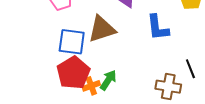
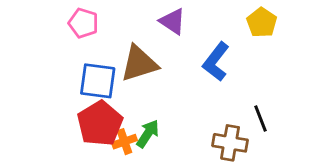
blue L-shape: (158, 27) -> (216, 62), turned 44

